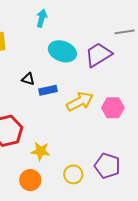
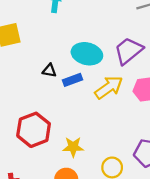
cyan ellipse: (62, 51) -> (87, 54), moved
purple trapezoid: (98, 55) -> (128, 51), moved

